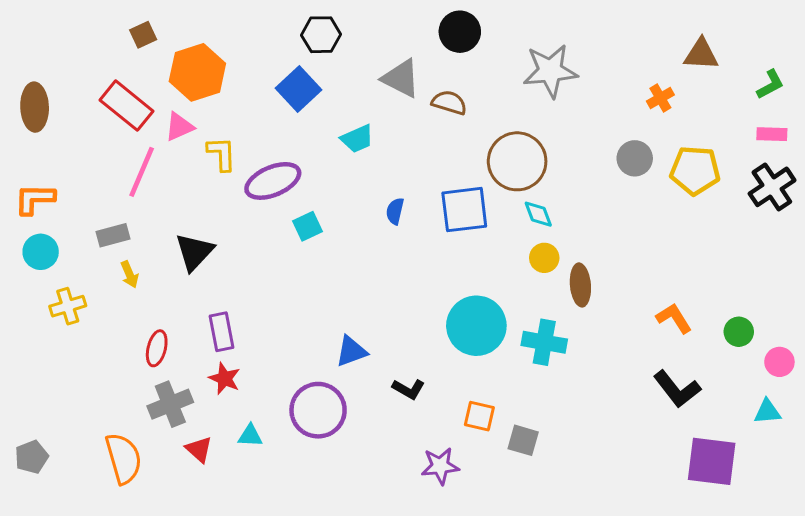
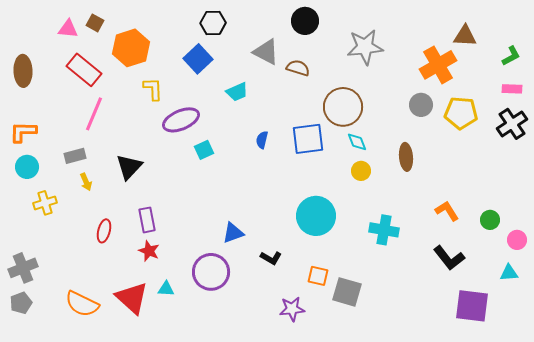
brown square: (143, 35) -> (95, 23), turned -36
orange cross: (660, 98) -> (438, 65), size x2.0
pink triangle: (179, 127) -> (68, 29), moved, turned 30
yellow L-shape: (222, 154) -> (153, 89), moved
brown ellipse: (580, 285) -> (406, 157), moved
cyan cross: (544, 342) -> (384, 230), moved
gray cross: (170, 404) -> (23, 268), moved
gray square: (523, 440) -> (347, 292), size x1.4
red triangle: (199, 449) -> (132, 298), size x1.8
orange semicircle: (124, 458) -> (82, 304), turned 132

